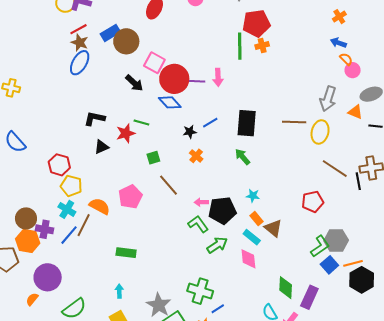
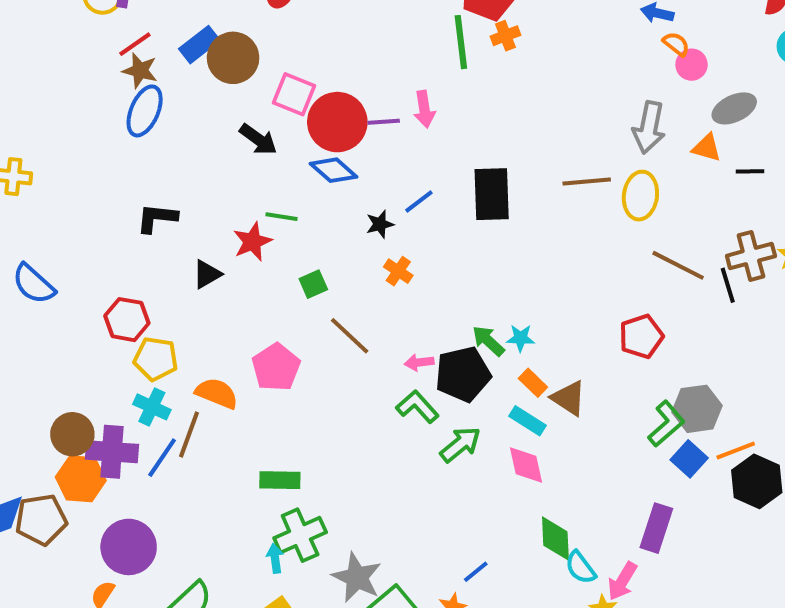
black L-shape: (95, 119) -> (157, 218), moved
green arrow: (242, 157) -> (488, 341), moved
purple cross: (45, 229) -> (112, 452), size x1.4
green diamond: (286, 288) -> (555, 538), moved
green cross: (200, 291) -> (300, 535), moved, turned -35

